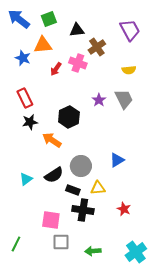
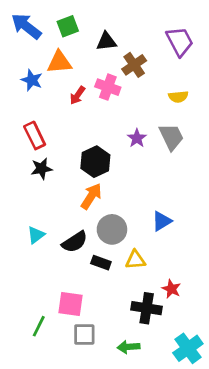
orange arrow: (52, 140) -> (91, 196), moved, turned 90
cyan triangle: (26, 179) -> (36, 235), moved
black cross: (83, 210) -> (147, 308), moved
green line: (16, 244) -> (39, 326), moved

